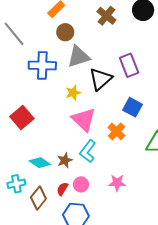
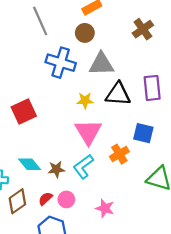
brown circle: (65, 32) -> (85, 33), moved
black triangle: (101, 79) -> (118, 94), turned 30
blue square: (132, 107) -> (143, 133), turned -30

